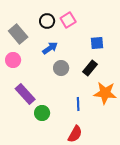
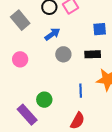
pink circle: (13, 60) -> (20, 59), moved
black rectangle: (90, 68) -> (93, 54), turned 49
purple rectangle: (25, 94) -> (27, 115), moved

